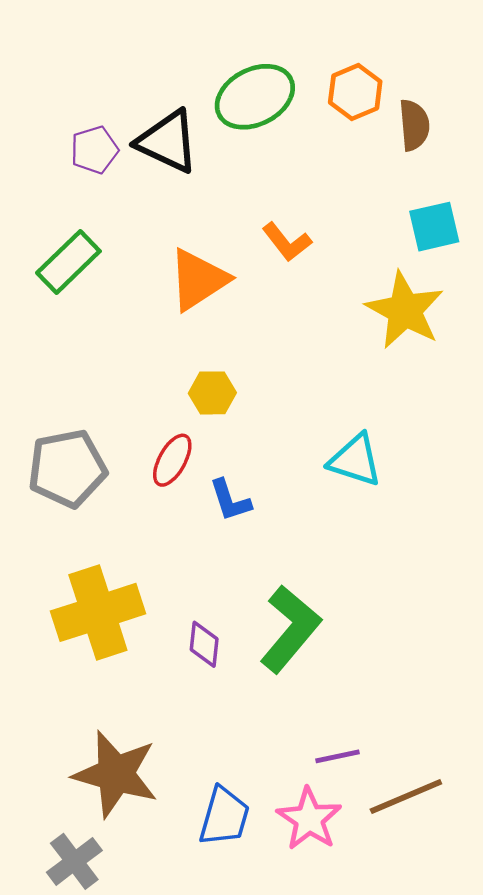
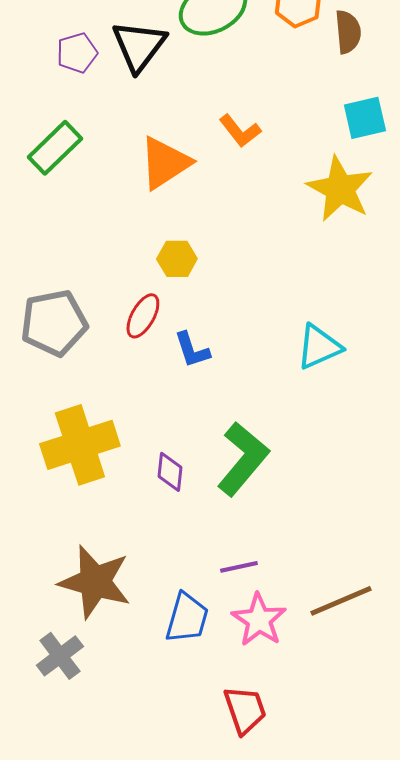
black triangle: (168, 142) -> (139, 46), turned 42
cyan triangle: (355, 460) -> (319, 347), moved, turned -42
purple line: (337, 756) -> (239, 567), moved

